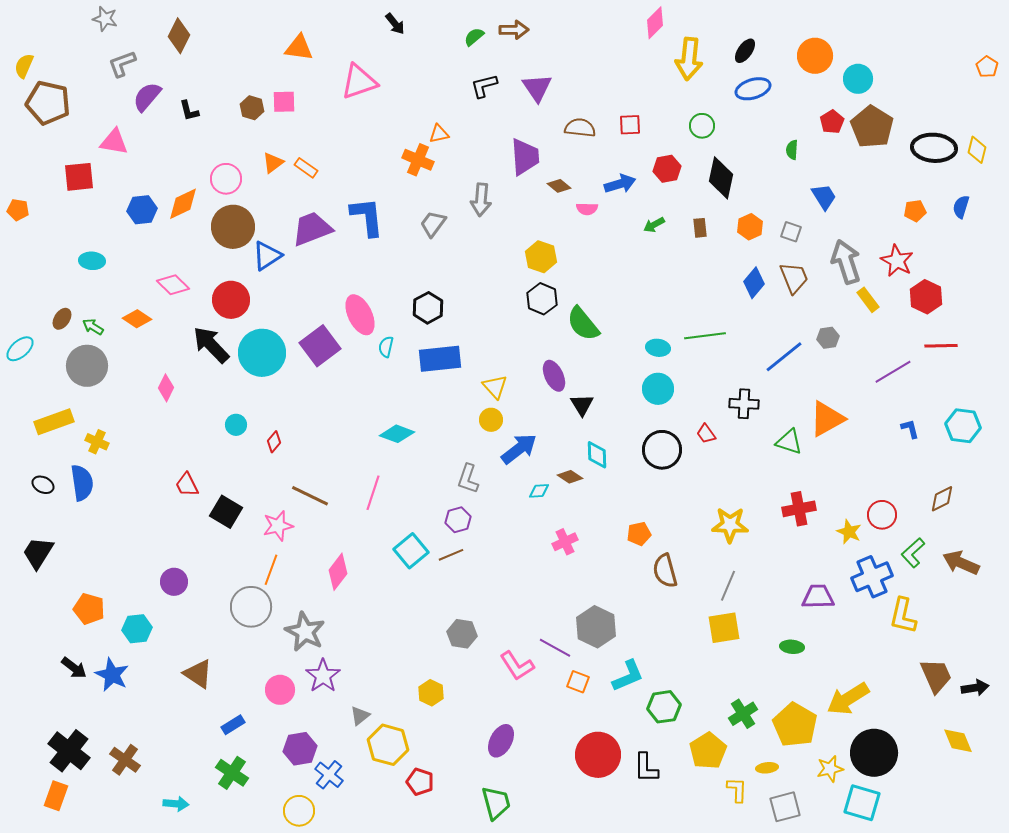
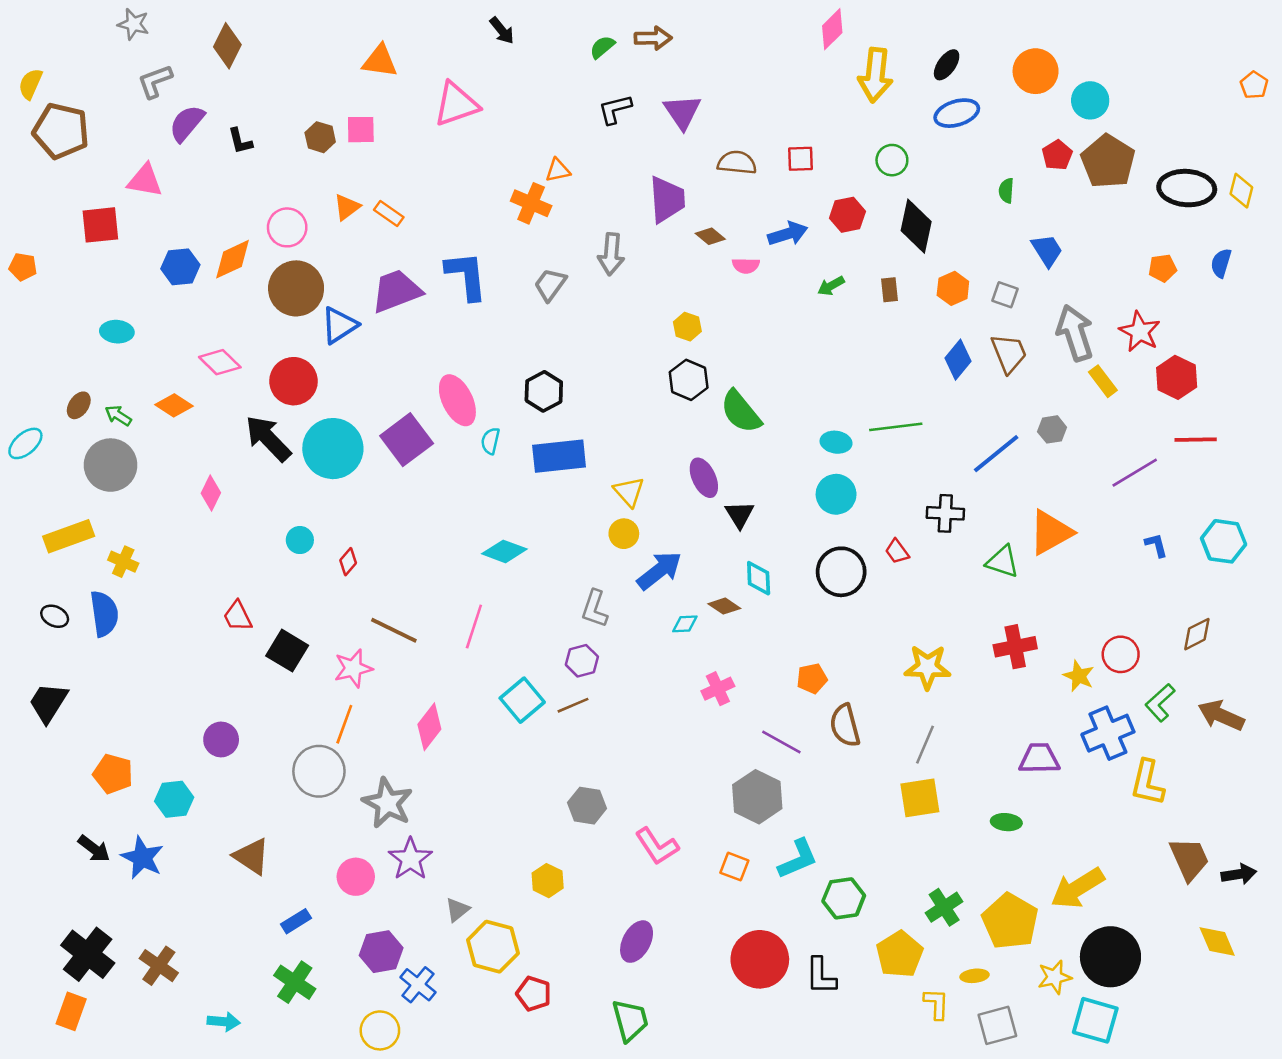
yellow hexagon: (541, 257) -> (687, 327), size x0.7
purple line: (555, 648) -> (781, 742), moved

